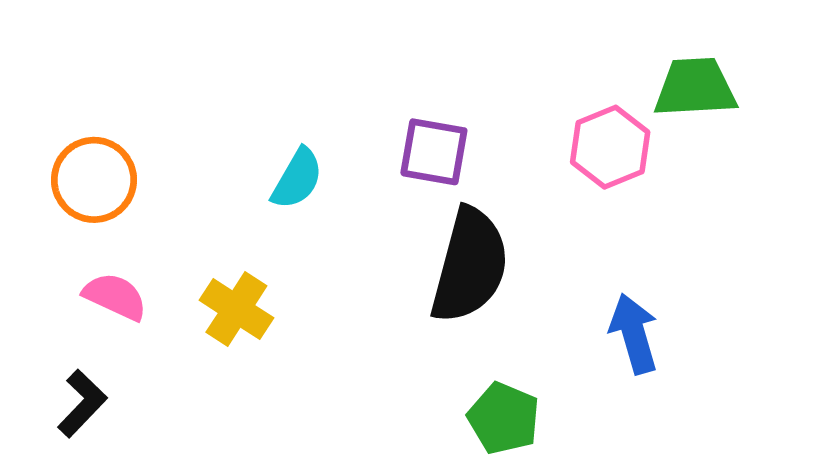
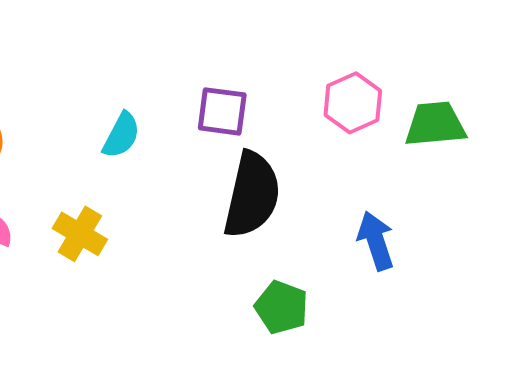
green trapezoid: (695, 88) -> (435, 124), moved

